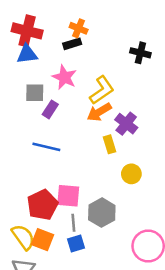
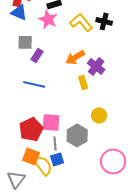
black cross: (140, 53) -> (104, 21), moved
blue triangle: (27, 54) -> (19, 12), turned 30
pink star: (64, 77) -> (48, 19), moved
yellow L-shape: (102, 90) -> (81, 22), moved, turned -95
yellow circle: (131, 174) -> (99, 115), moved
yellow semicircle: (23, 237) -> (43, 165), moved

